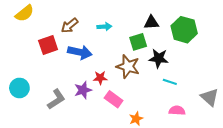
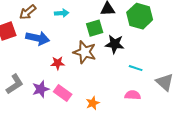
cyan line: (170, 82) -> (136, 68), moved
purple star: (83, 90) -> (41, 89), moved
pink rectangle: (114, 99) -> (63, 93), moved

